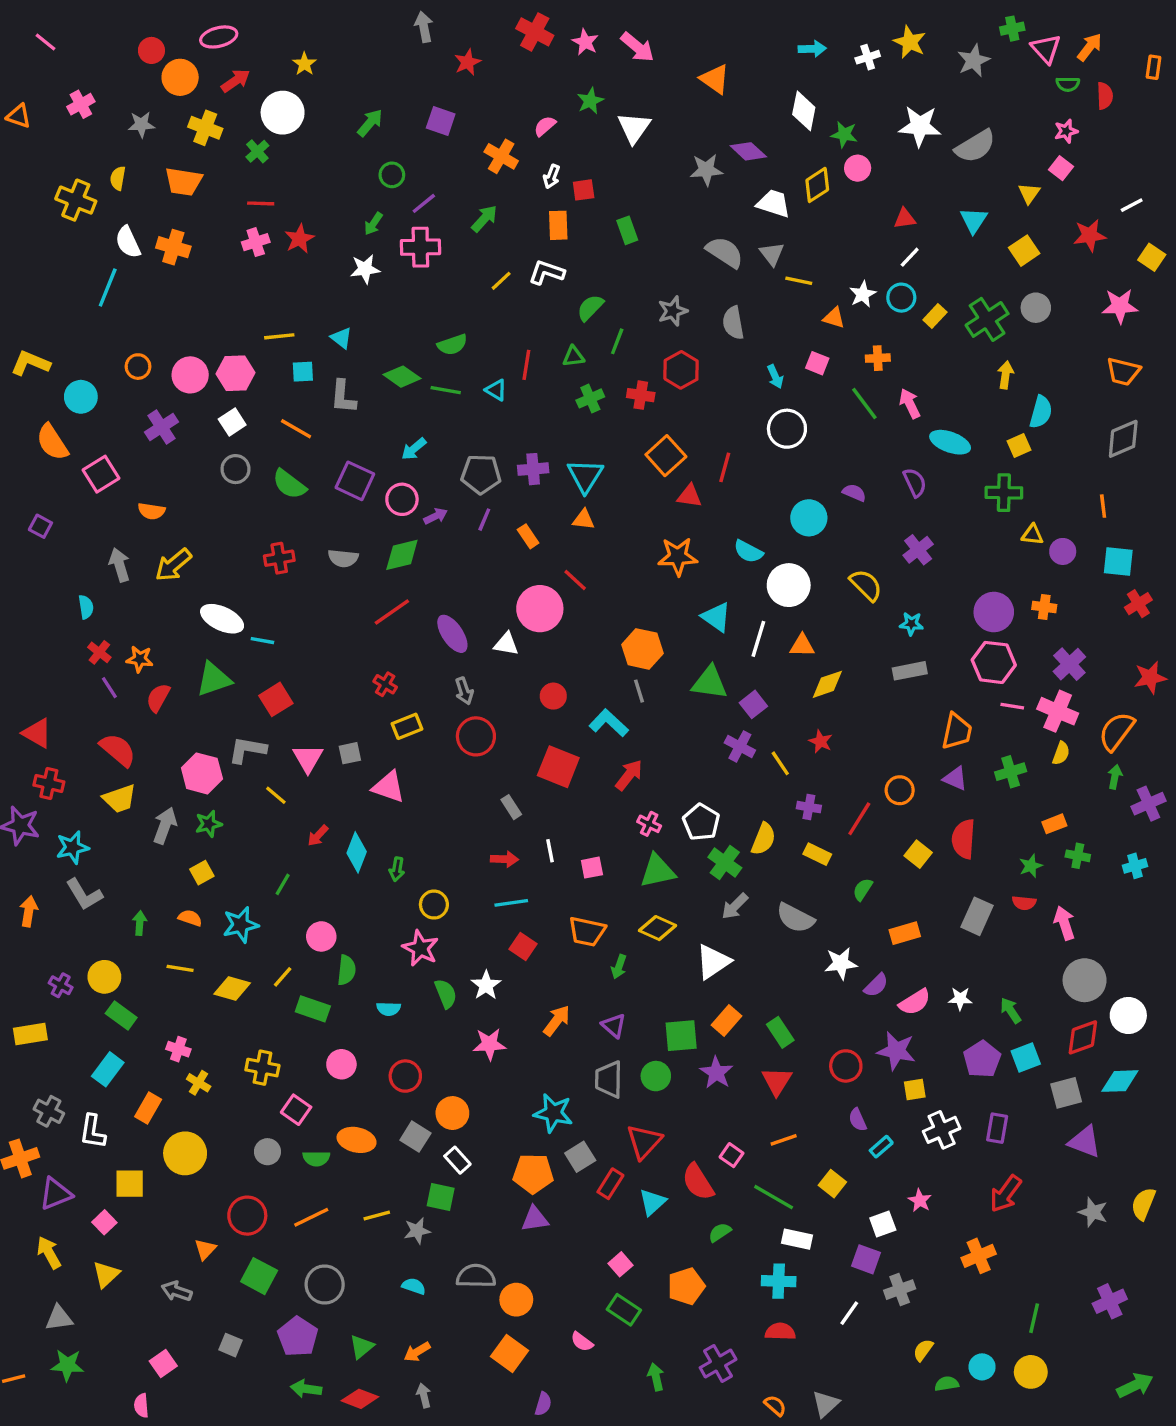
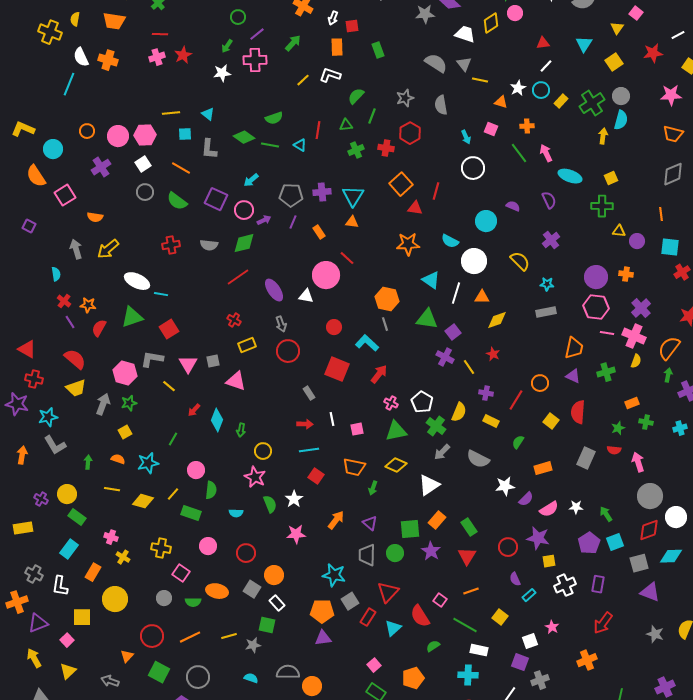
cyan semicircle: (1041, 412) -> (621, 120), moved

